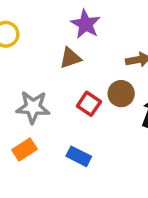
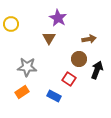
brown triangle: (70, 58) -> (49, 38), turned -40
red square: (89, 104) -> (69, 79), moved

